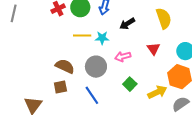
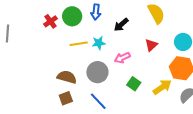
red triangle: (153, 49) -> (151, 45), turned 32

